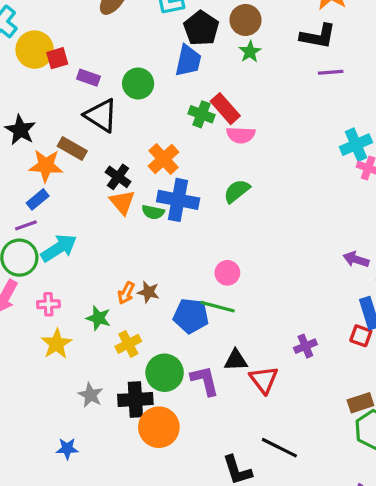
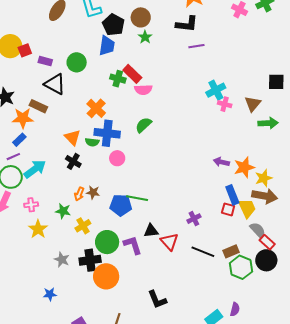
black cross: (118, 177) -> (73, 161), moved
pink circle: (227, 273) -> (117, 158), moved
black line: (279, 448) -> (203, 252), moved

